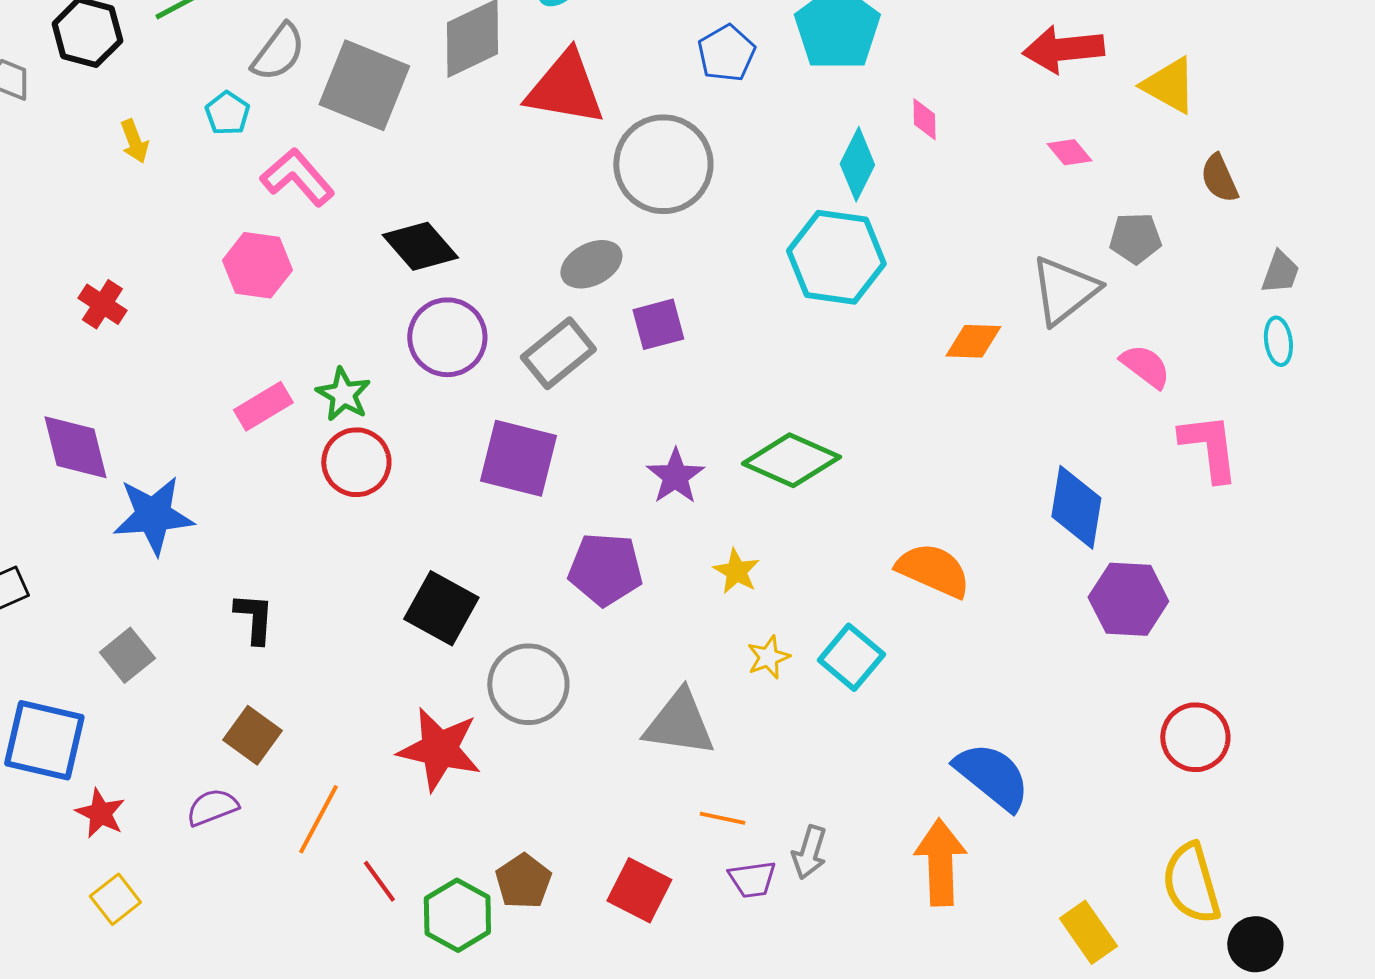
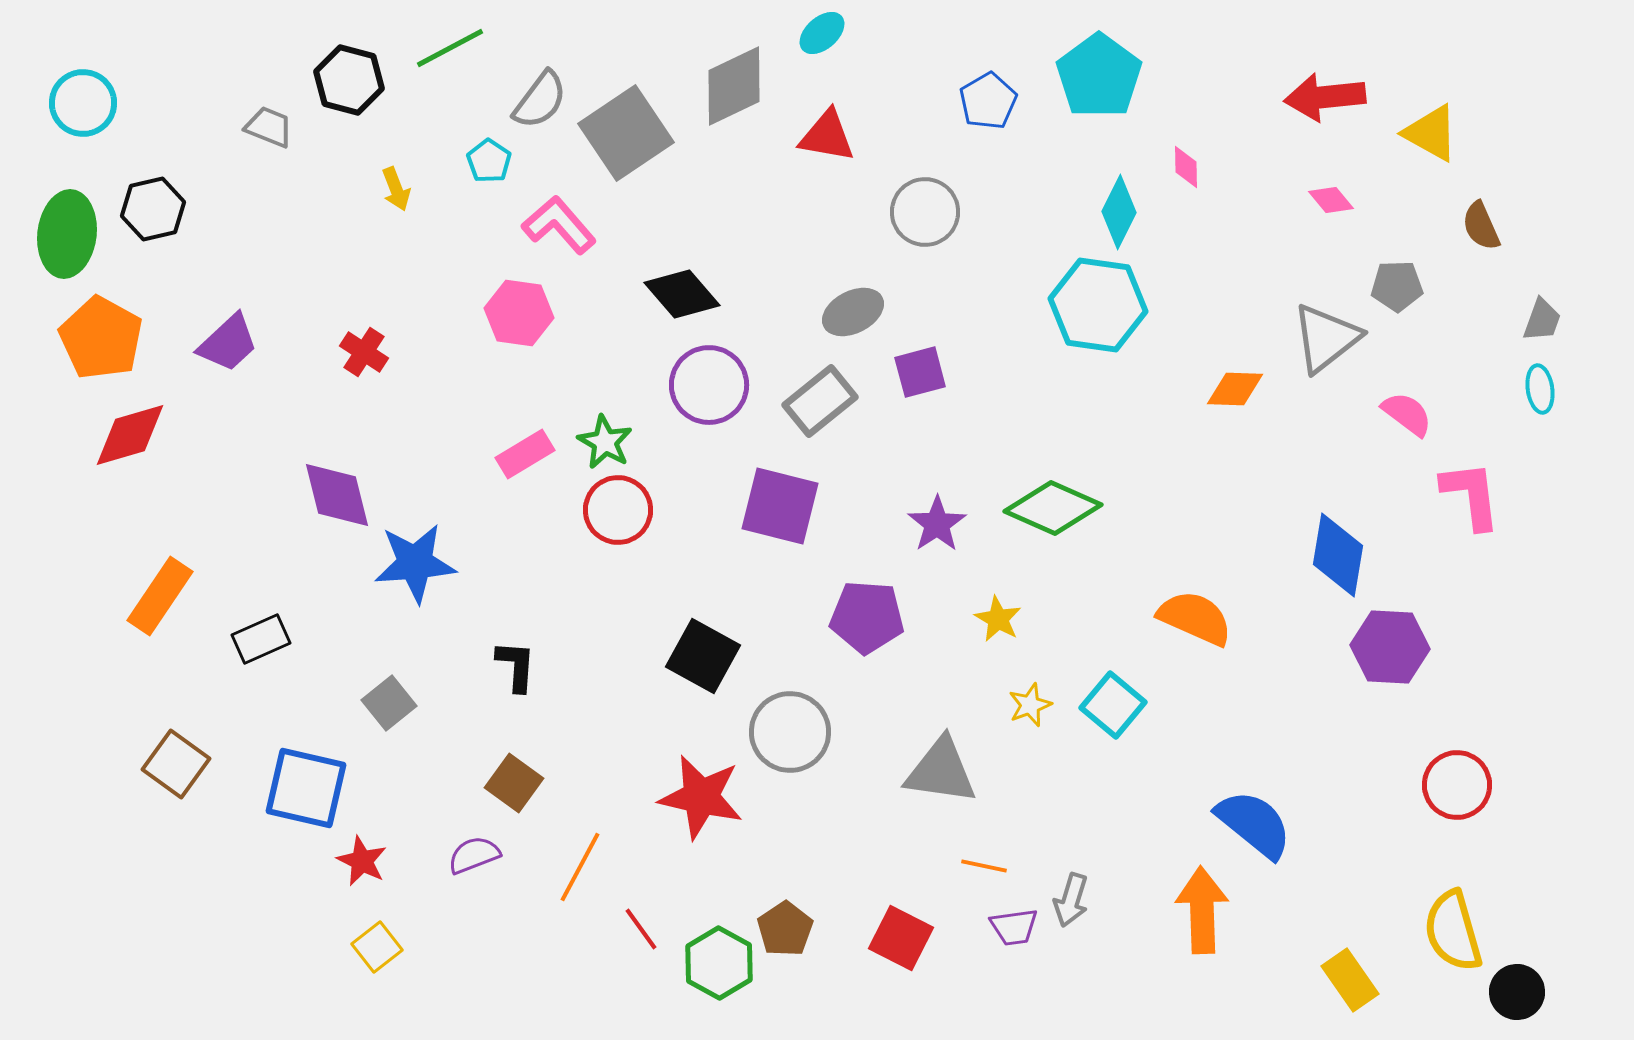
gray square: (364, 85) -> (626, 133), turned 34
red triangle: (565, 88) -> (827, 136), size x0.7
gray circle: (663, 164) -> (925, 212), size x0.7

